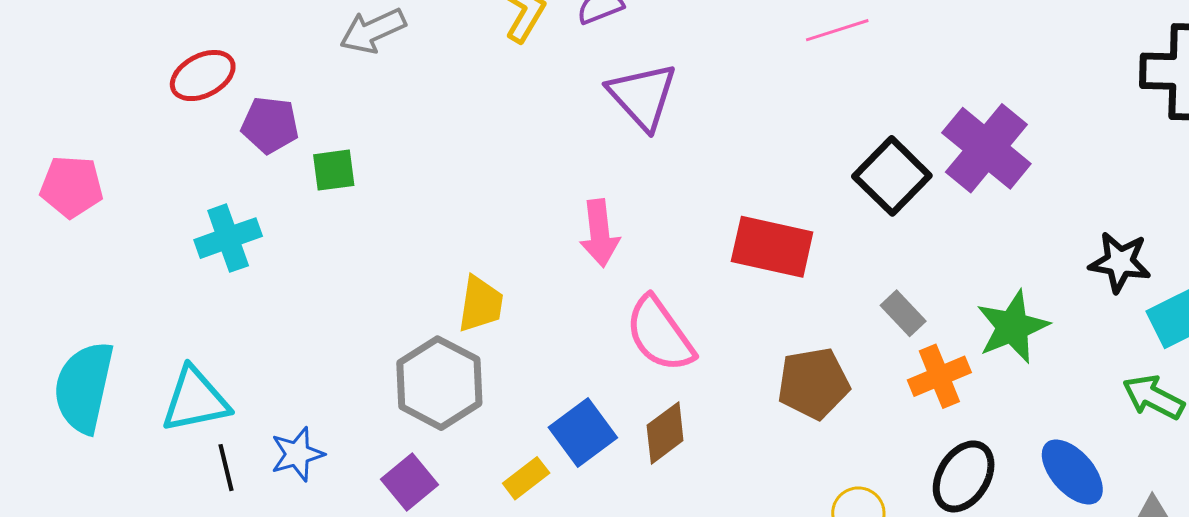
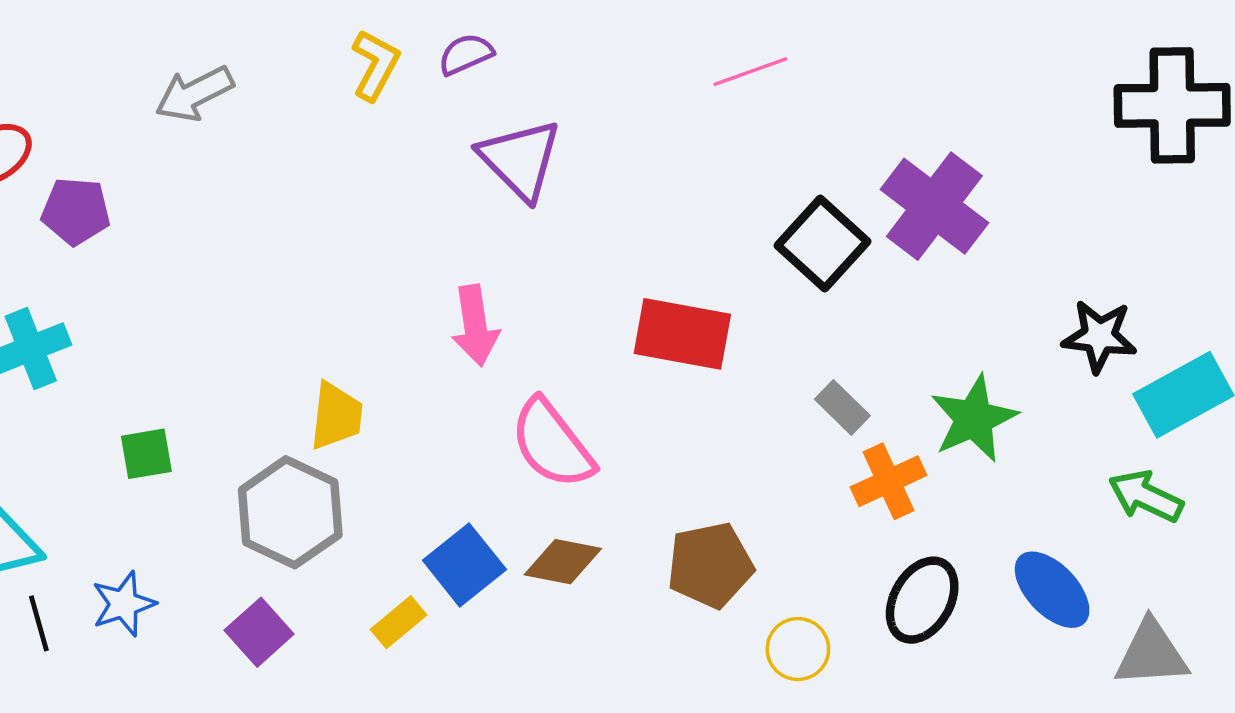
green square: (334, 170) -> (146, 454), moved
brown pentagon: (813, 383) -> (710, 565), moved
brown diamond: (665, 433) -> (563, 562), turned 50

